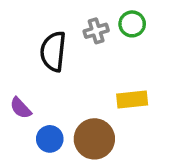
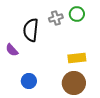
purple semicircle: (21, 108) -> (12, 50), moved
brown circle: (94, 139) -> (74, 83), moved

